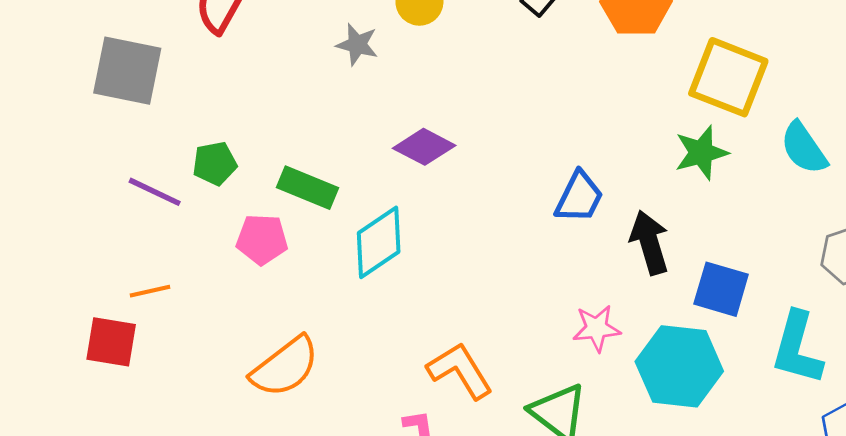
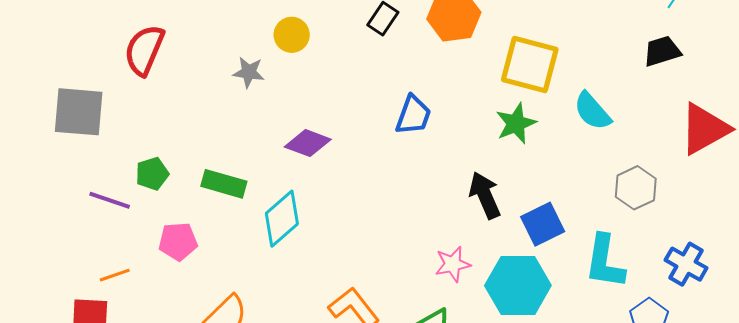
blue trapezoid: (579, 197) -> (413, 115), moved
pink pentagon: (262, 239) -> (178, 241), moved
blue square: (721, 289) -> (543, 224), turned -36

